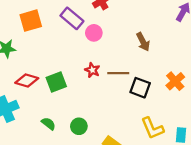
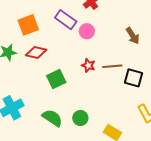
red diamond: (27, 81) -> (36, 52), moved
green semicircle: (48, 124) -> (52, 118), size x1.5

